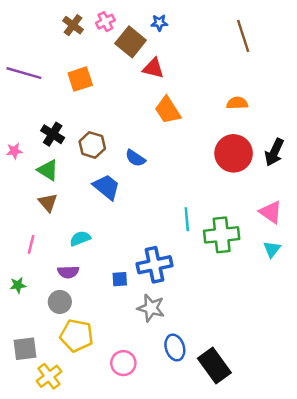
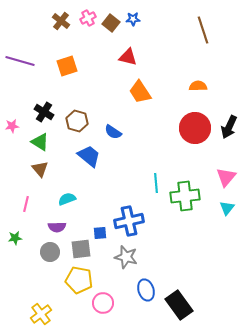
brown square: (131, 42) -> (111, 23), moved, size x0.7
pink triangle: (271, 212) -> (226, 177), turned 35
yellow pentagon: (77, 336) -> (79, 280), moved
gray square: (25, 349) -> (81, 249), moved

